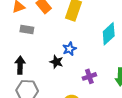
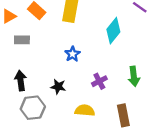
black star: (56, 62) -> (58, 87), moved

